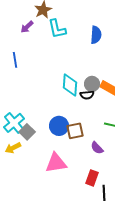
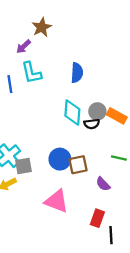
cyan L-shape: (57, 29) -> (31, 73), moved
blue semicircle: (96, 35) -> (77, 73), moved
gray square: (27, 132) -> (24, 166), turned 35
pink triangle: (56, 163) -> (56, 201), turned 30

